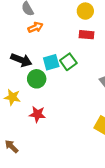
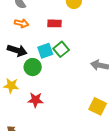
orange arrow: (35, 27) -> (21, 23), moved, turned 40
red rectangle: (87, 35) -> (54, 23), moved

